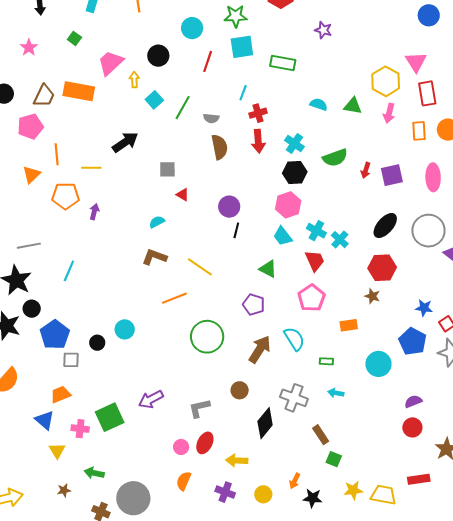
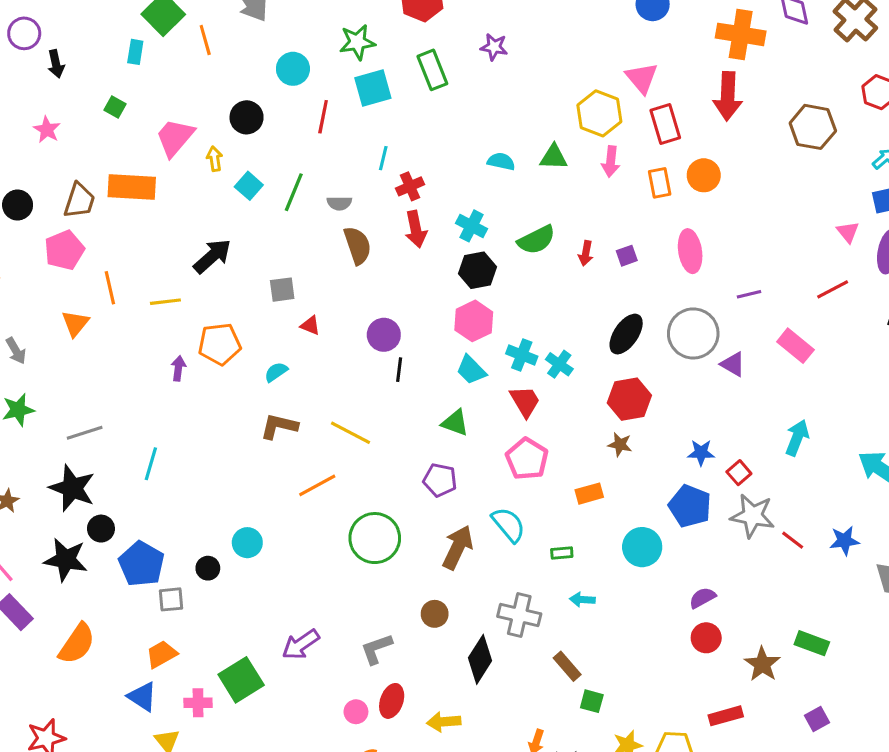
green rectangle: (283, 63) -> (432, 70), moved, turned 65
purple square: (392, 175) -> (627, 256), size x0.6
orange pentagon: (66, 196) -> (220, 344), moved

